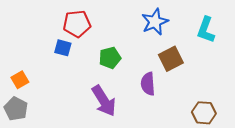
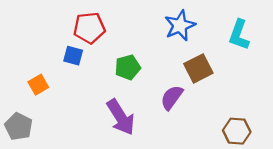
orange square: (20, 80) -> (38, 85), moved
purple semicircle: (148, 84) -> (172, 97), turned 40

